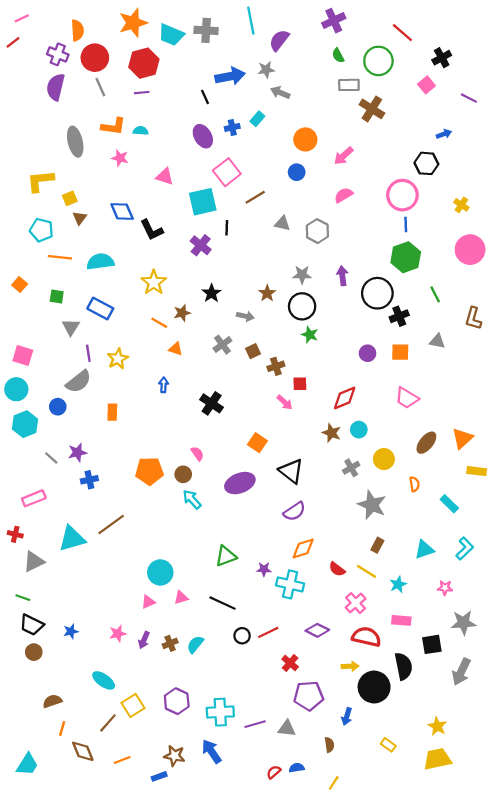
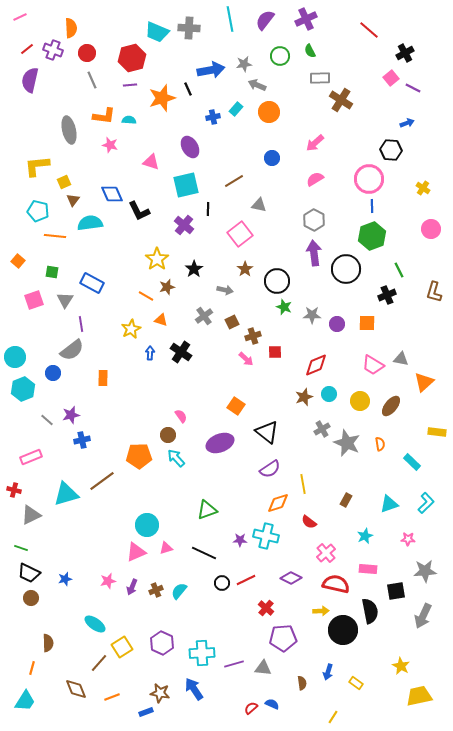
orange star: (133, 23) -> (162, 98), moved
purple semicircle: (279, 40) -> (265, 20), moved
red line: (13, 42) -> (27, 49), moved
red circle: (95, 58) -> (87, 53), size x0.7
green circle: (378, 61) -> (280, 56), moved, size x0.7
purple semicircle: (56, 87) -> (30, 80), moved
purple line: (469, 98) -> (413, 88), moved
purple ellipse: (203, 136) -> (190, 147), moved
orange circle: (305, 139) -> (269, 112), moved
pink square: (227, 172) -> (240, 234), moved
gray hexagon: (317, 231) -> (314, 220), moved
pink circle: (470, 250) -> (431, 229), size x0.7
cyan semicircle: (100, 262) -> (90, 223), moved
gray star: (302, 275) -> (312, 315), moved
purple arrow: (342, 276) -> (314, 253), size x1.4
yellow star: (154, 282) -> (157, 259), moved
black cross: (399, 316) -> (387, 295), moved
gray triangle: (437, 341) -> (401, 359), moved
pink square: (23, 355) -> (34, 300), moved, turned -36
yellow star: (118, 359) -> (131, 329), moved
pink arrow: (285, 402) -> (246, 359), moved
black cross: (212, 403) -> (181, 352), moved
brown star: (332, 433) -> (304, 397), turned 30
orange triangle: (462, 438) -> (424, 382), moved
yellow circle: (384, 459) -> (360, 401), moved
orange pentagon: (149, 471) -> (139, 456), moved
gray star: (372, 505) -> (347, 443), moved
purple star: (264, 569) -> (240, 540), moved
yellow line: (366, 571) -> (303, 484), moved, turned 48
pink triangle: (148, 602) -> (136, 552), size x1.5
brown semicircle: (52, 701) -> (48, 643), turned 108
blue arrow: (347, 716) -> (328, 672), moved
orange line: (62, 728) -> (32, 668), moved
yellow trapezoid: (437, 759) -> (419, 696), moved
blue semicircle: (297, 768) -> (272, 704), turned 32
yellow line: (334, 783) -> (333, 717), moved

